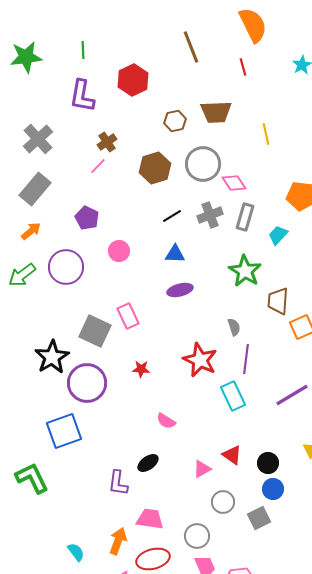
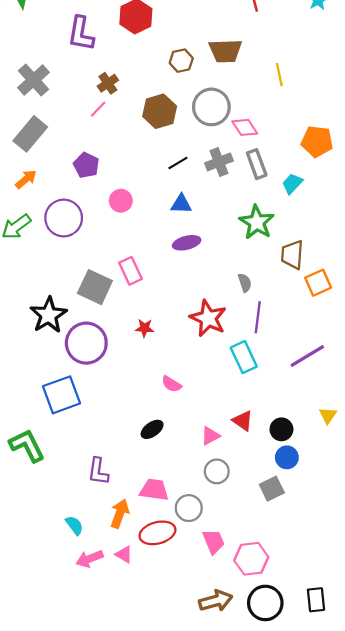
gray rectangle: (245, 217) -> (257, 164), turned -36
purple L-shape: (118, 483) -> (98, 471), moved
gray circle: (223, 502) -> (217, 471), moved
gray circle: (197, 536) -> (189, 508), moved

